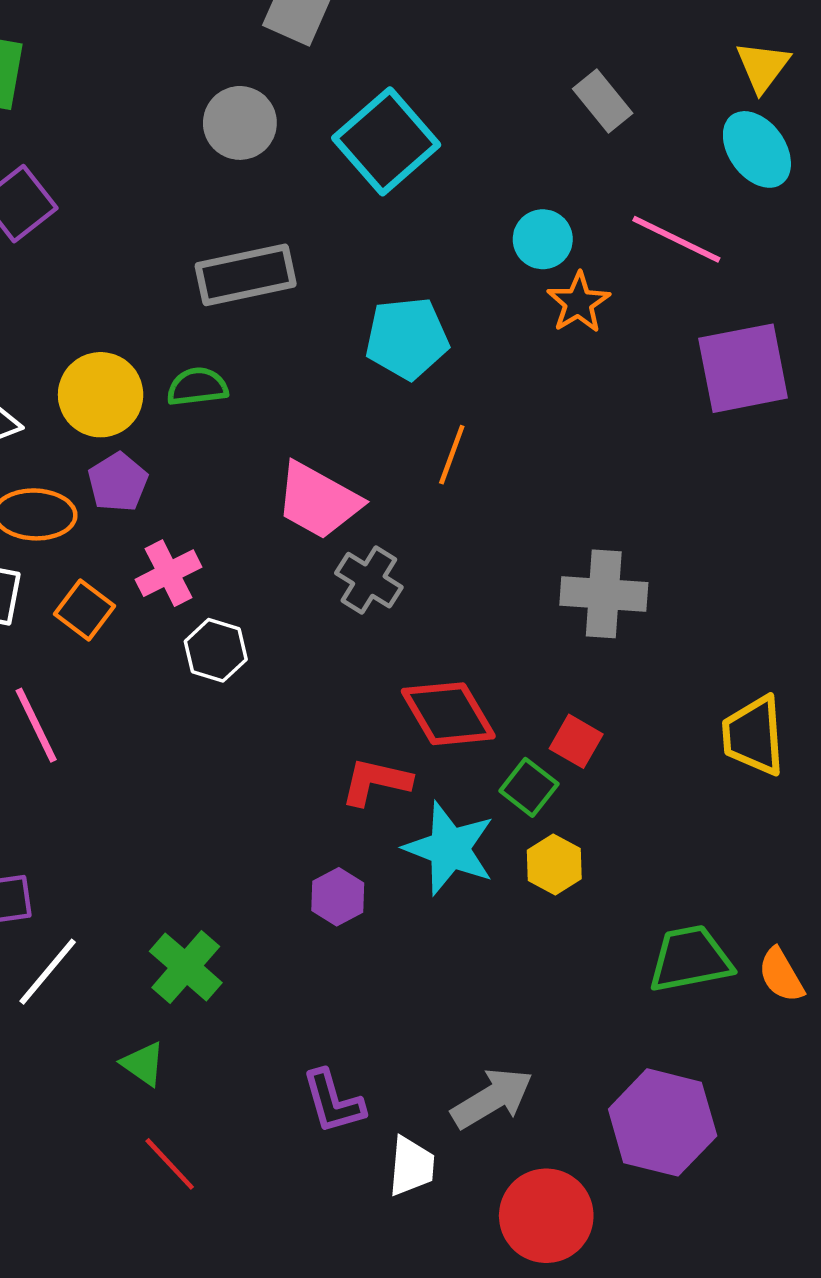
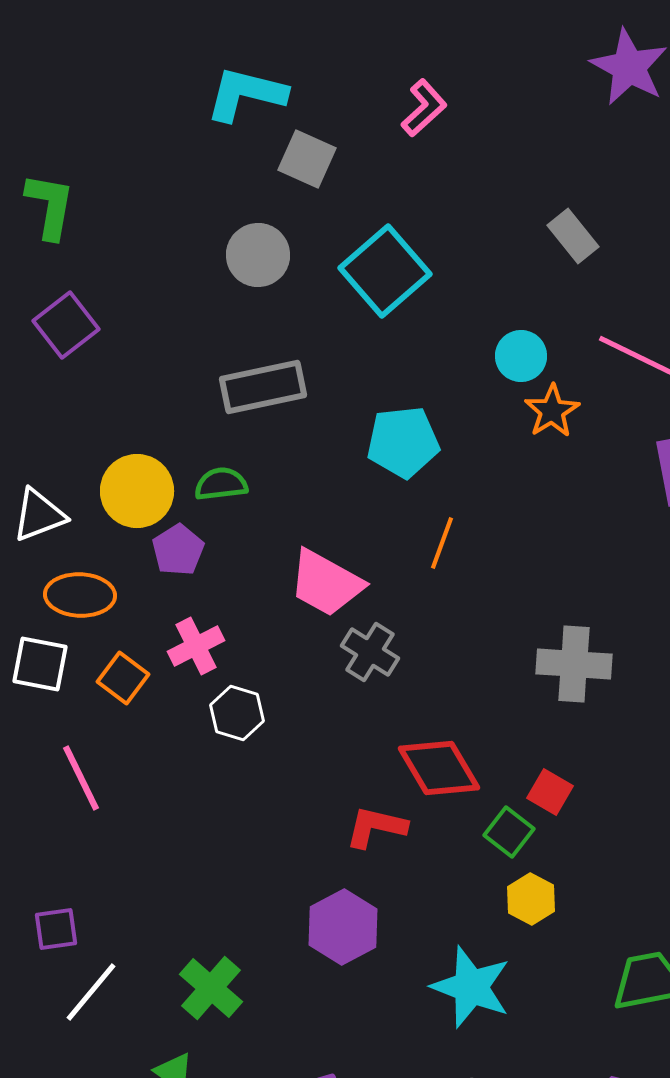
purple pentagon: (118, 482) -> (178, 550), moved
cyan star: (449, 848) -> (471, 987), moved
purple hexagon: (338, 897) -> (343, 927), size x1.5

